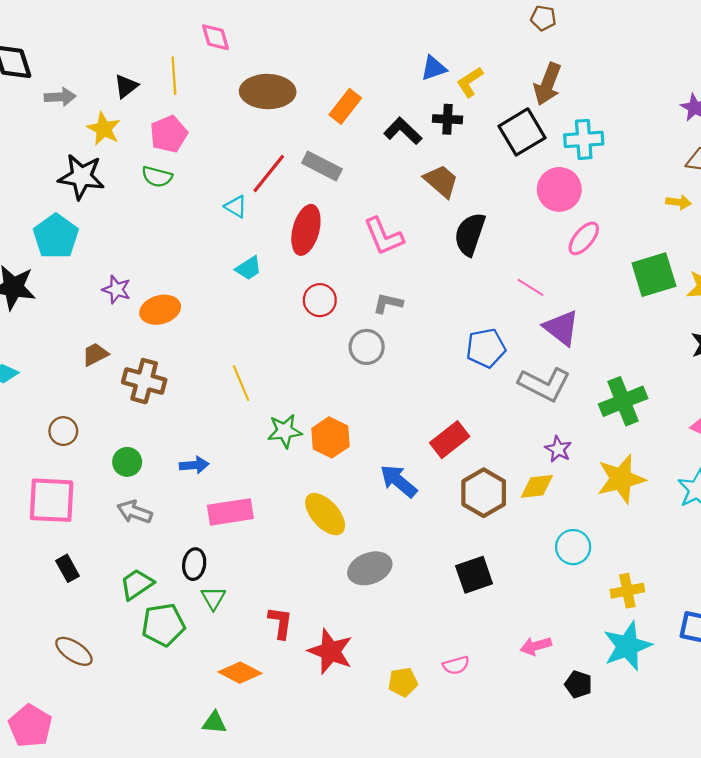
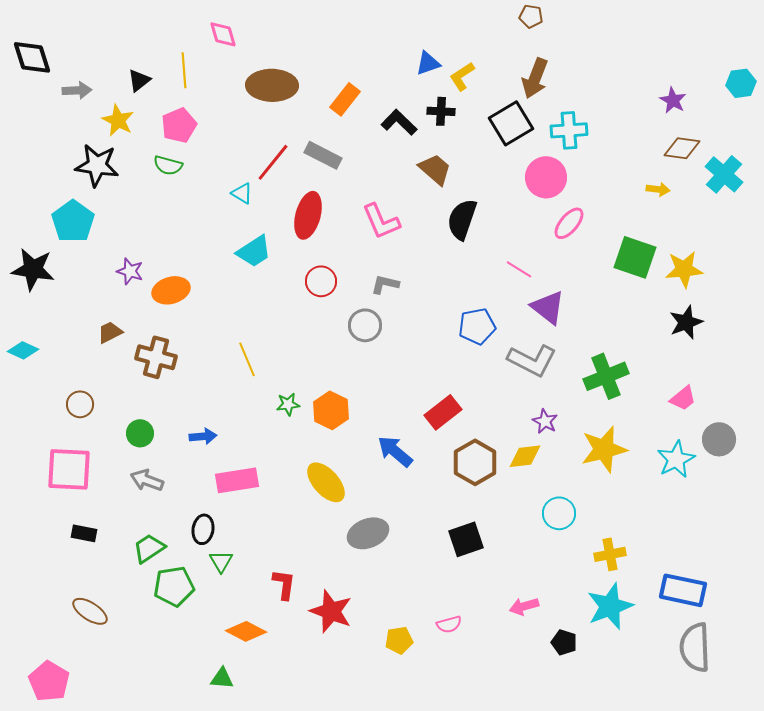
cyan trapezoid: (248, 268) -> (254, 251), size x1.4
green square: (654, 275) -> (635, 257), turned 36
green star: (285, 431) -> (288, 404), size x0.7
black rectangle: (68, 568) -> (84, 533), turned -50

